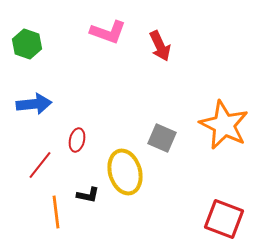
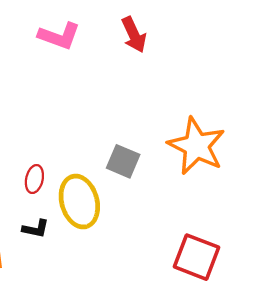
red arrow: (160, 46) -> (134, 35), moved
red ellipse: (77, 140) -> (34, 179), moved

